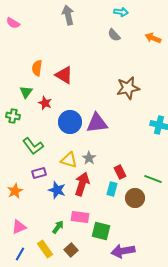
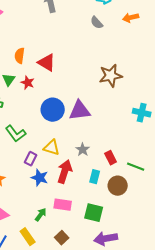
orange arrow: (153, 38) -> (131, 18), moved, turned -35
red star: (45, 103) -> (28, 83), moved
gray star: (89, 158) -> (83, 150), moved
red rectangle: (120, 172) -> (111, 158), moved
purple rectangle: (39, 173) -> (31, 159), moved, turned -48
green square: (101, 231) -> (94, 213), moved
brown square: (71, 250) -> (62, 238), moved

